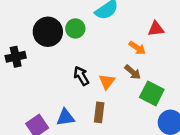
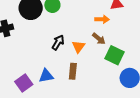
orange arrow: (137, 48) -> (102, 19), turned -32
black arrow: (81, 76) -> (58, 43), turned 63

